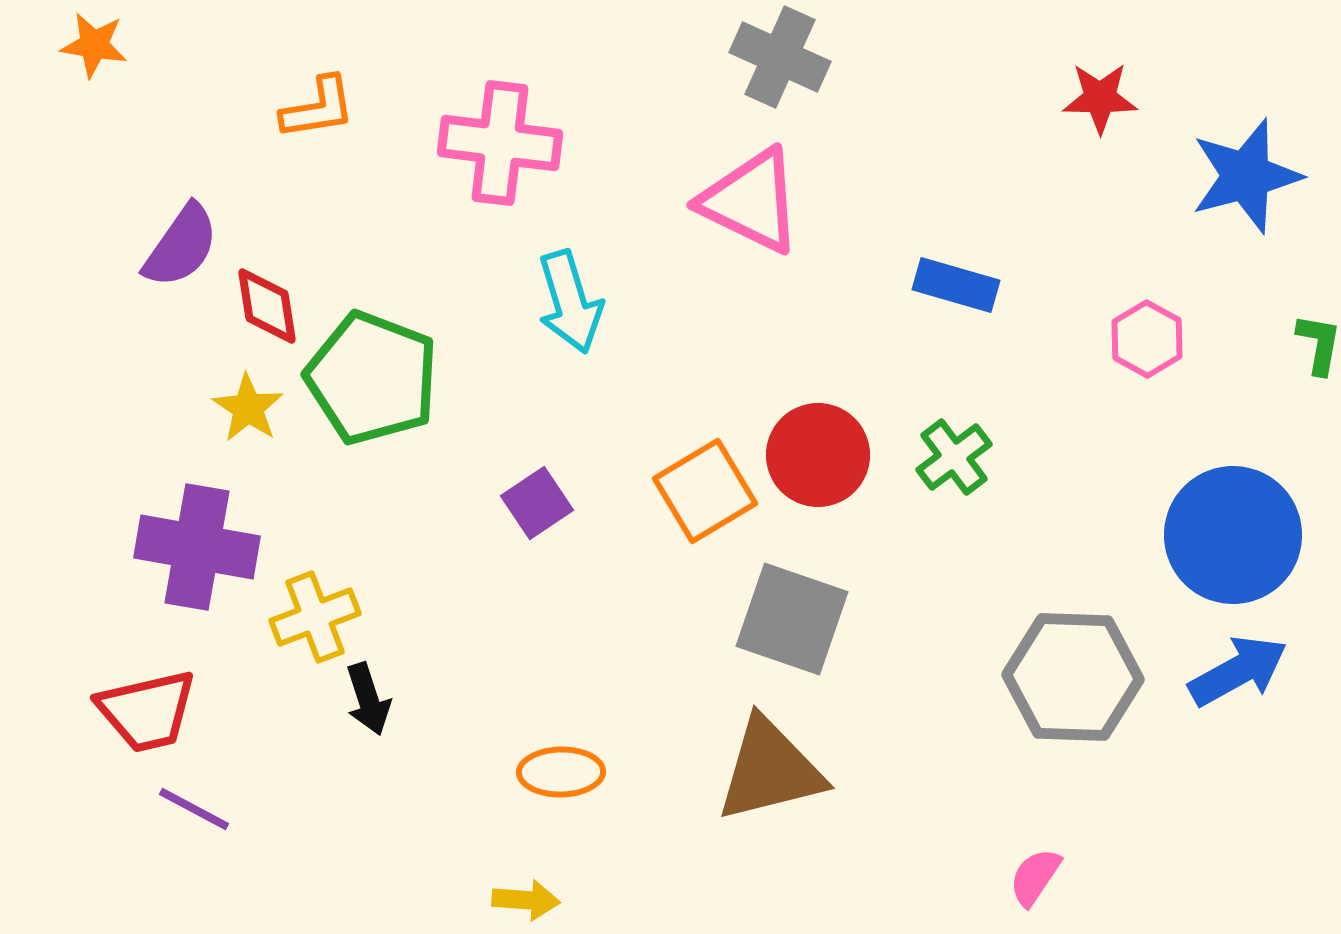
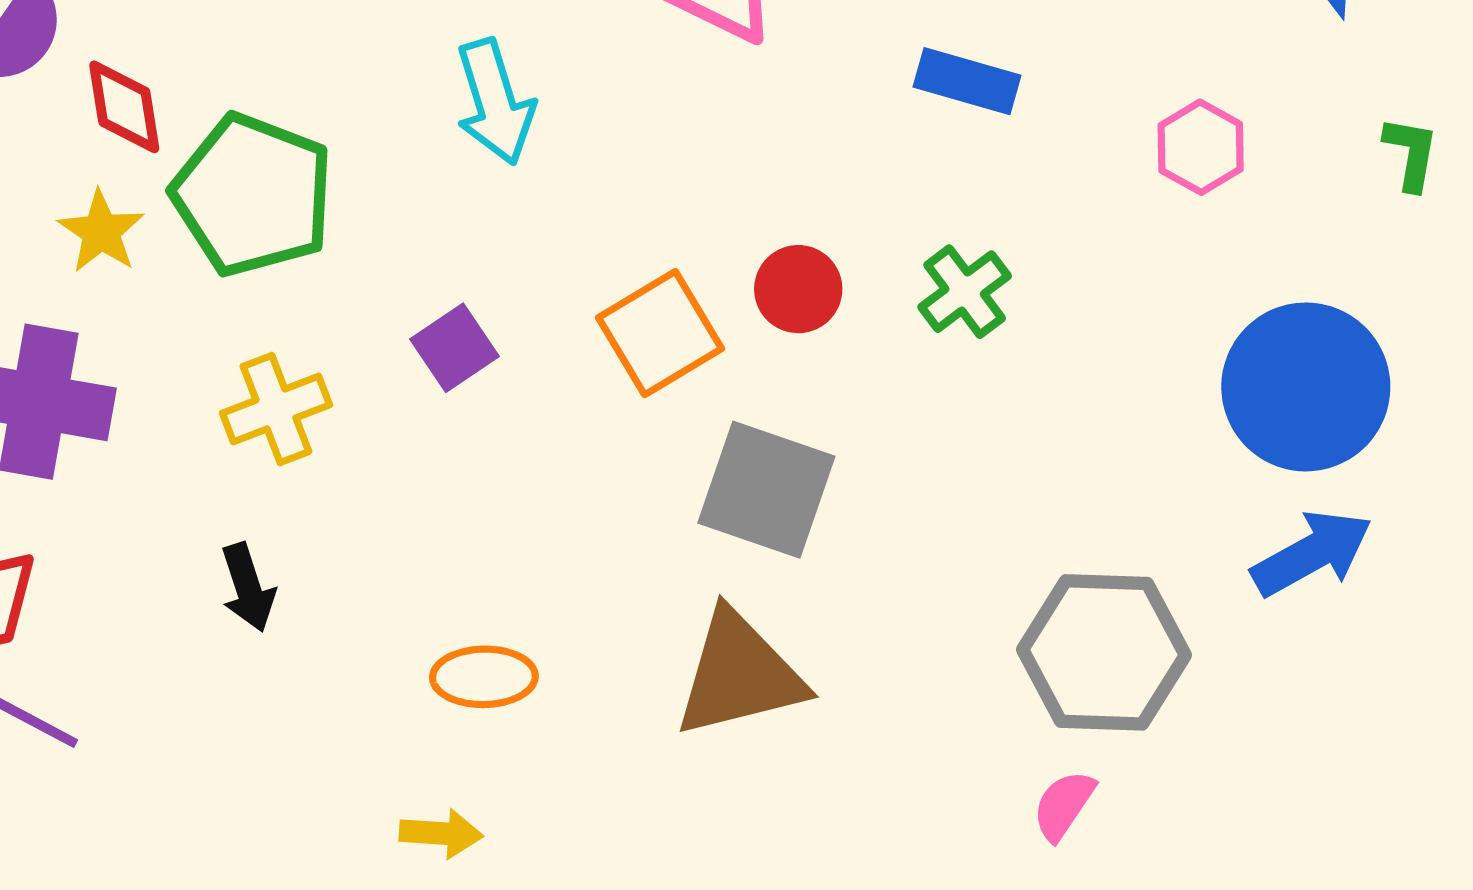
red circle: (818, 455) -> (798, 289), size x0.7
yellow cross: (315, 617) -> (276, 409), moved
gray hexagon: (1073, 677) -> (1104, 652), moved

